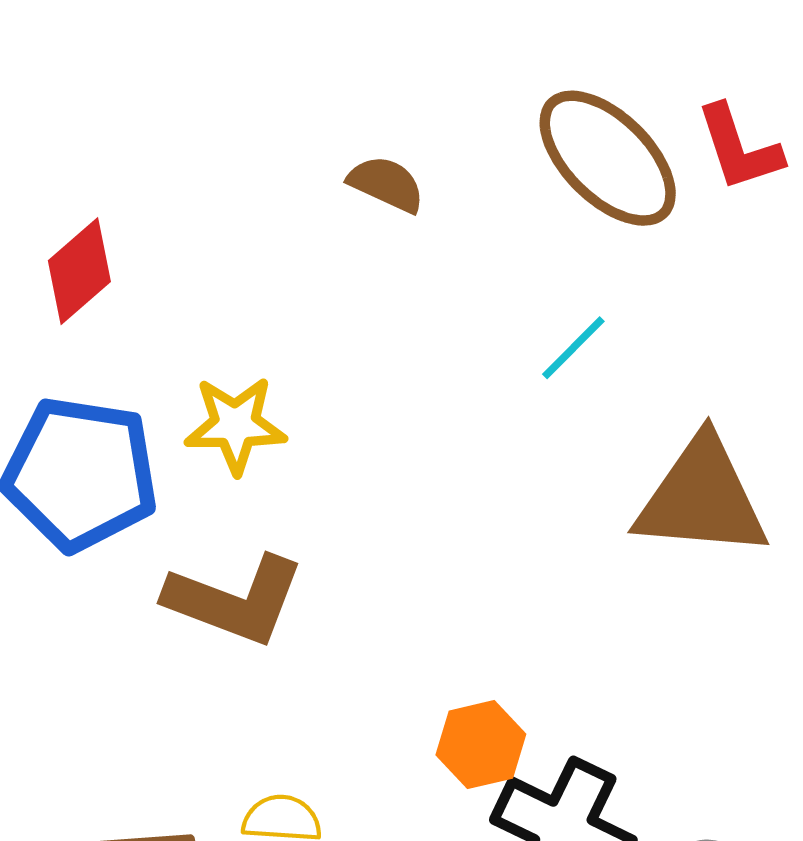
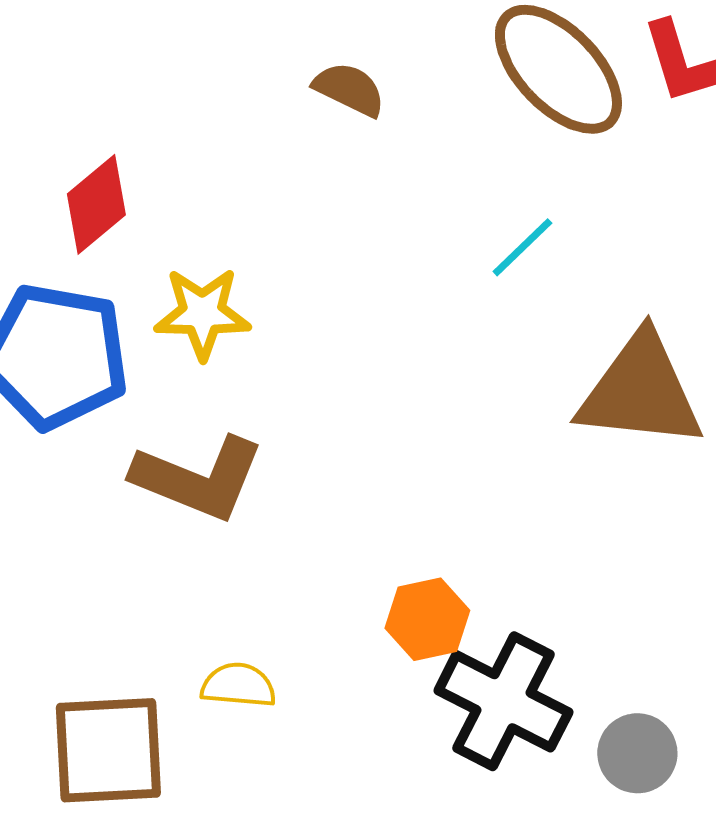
red diamond: (79, 271) -> (96, 204), moved

